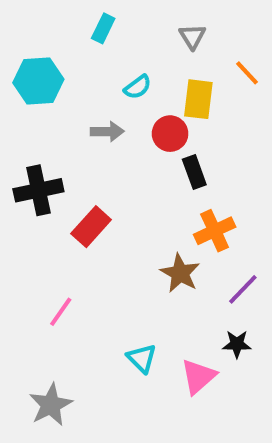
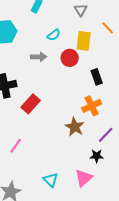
black rectangle: (194, 172) -> (97, 77), moved
black star: (237, 344) -> (97, 156), moved
cyan triangle: (142, 358) -> (51, 180), moved

